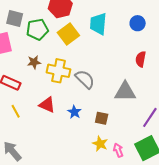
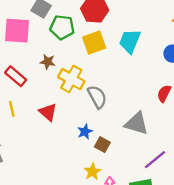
blue star: (74, 112) -> (85, 132), moved

